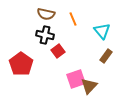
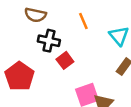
brown semicircle: (46, 14) -> (35, 15), moved

